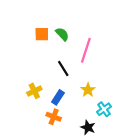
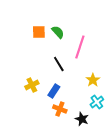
yellow star: (88, 90) -> (93, 80), moved
orange cross: (54, 117) -> (60, 109), moved

